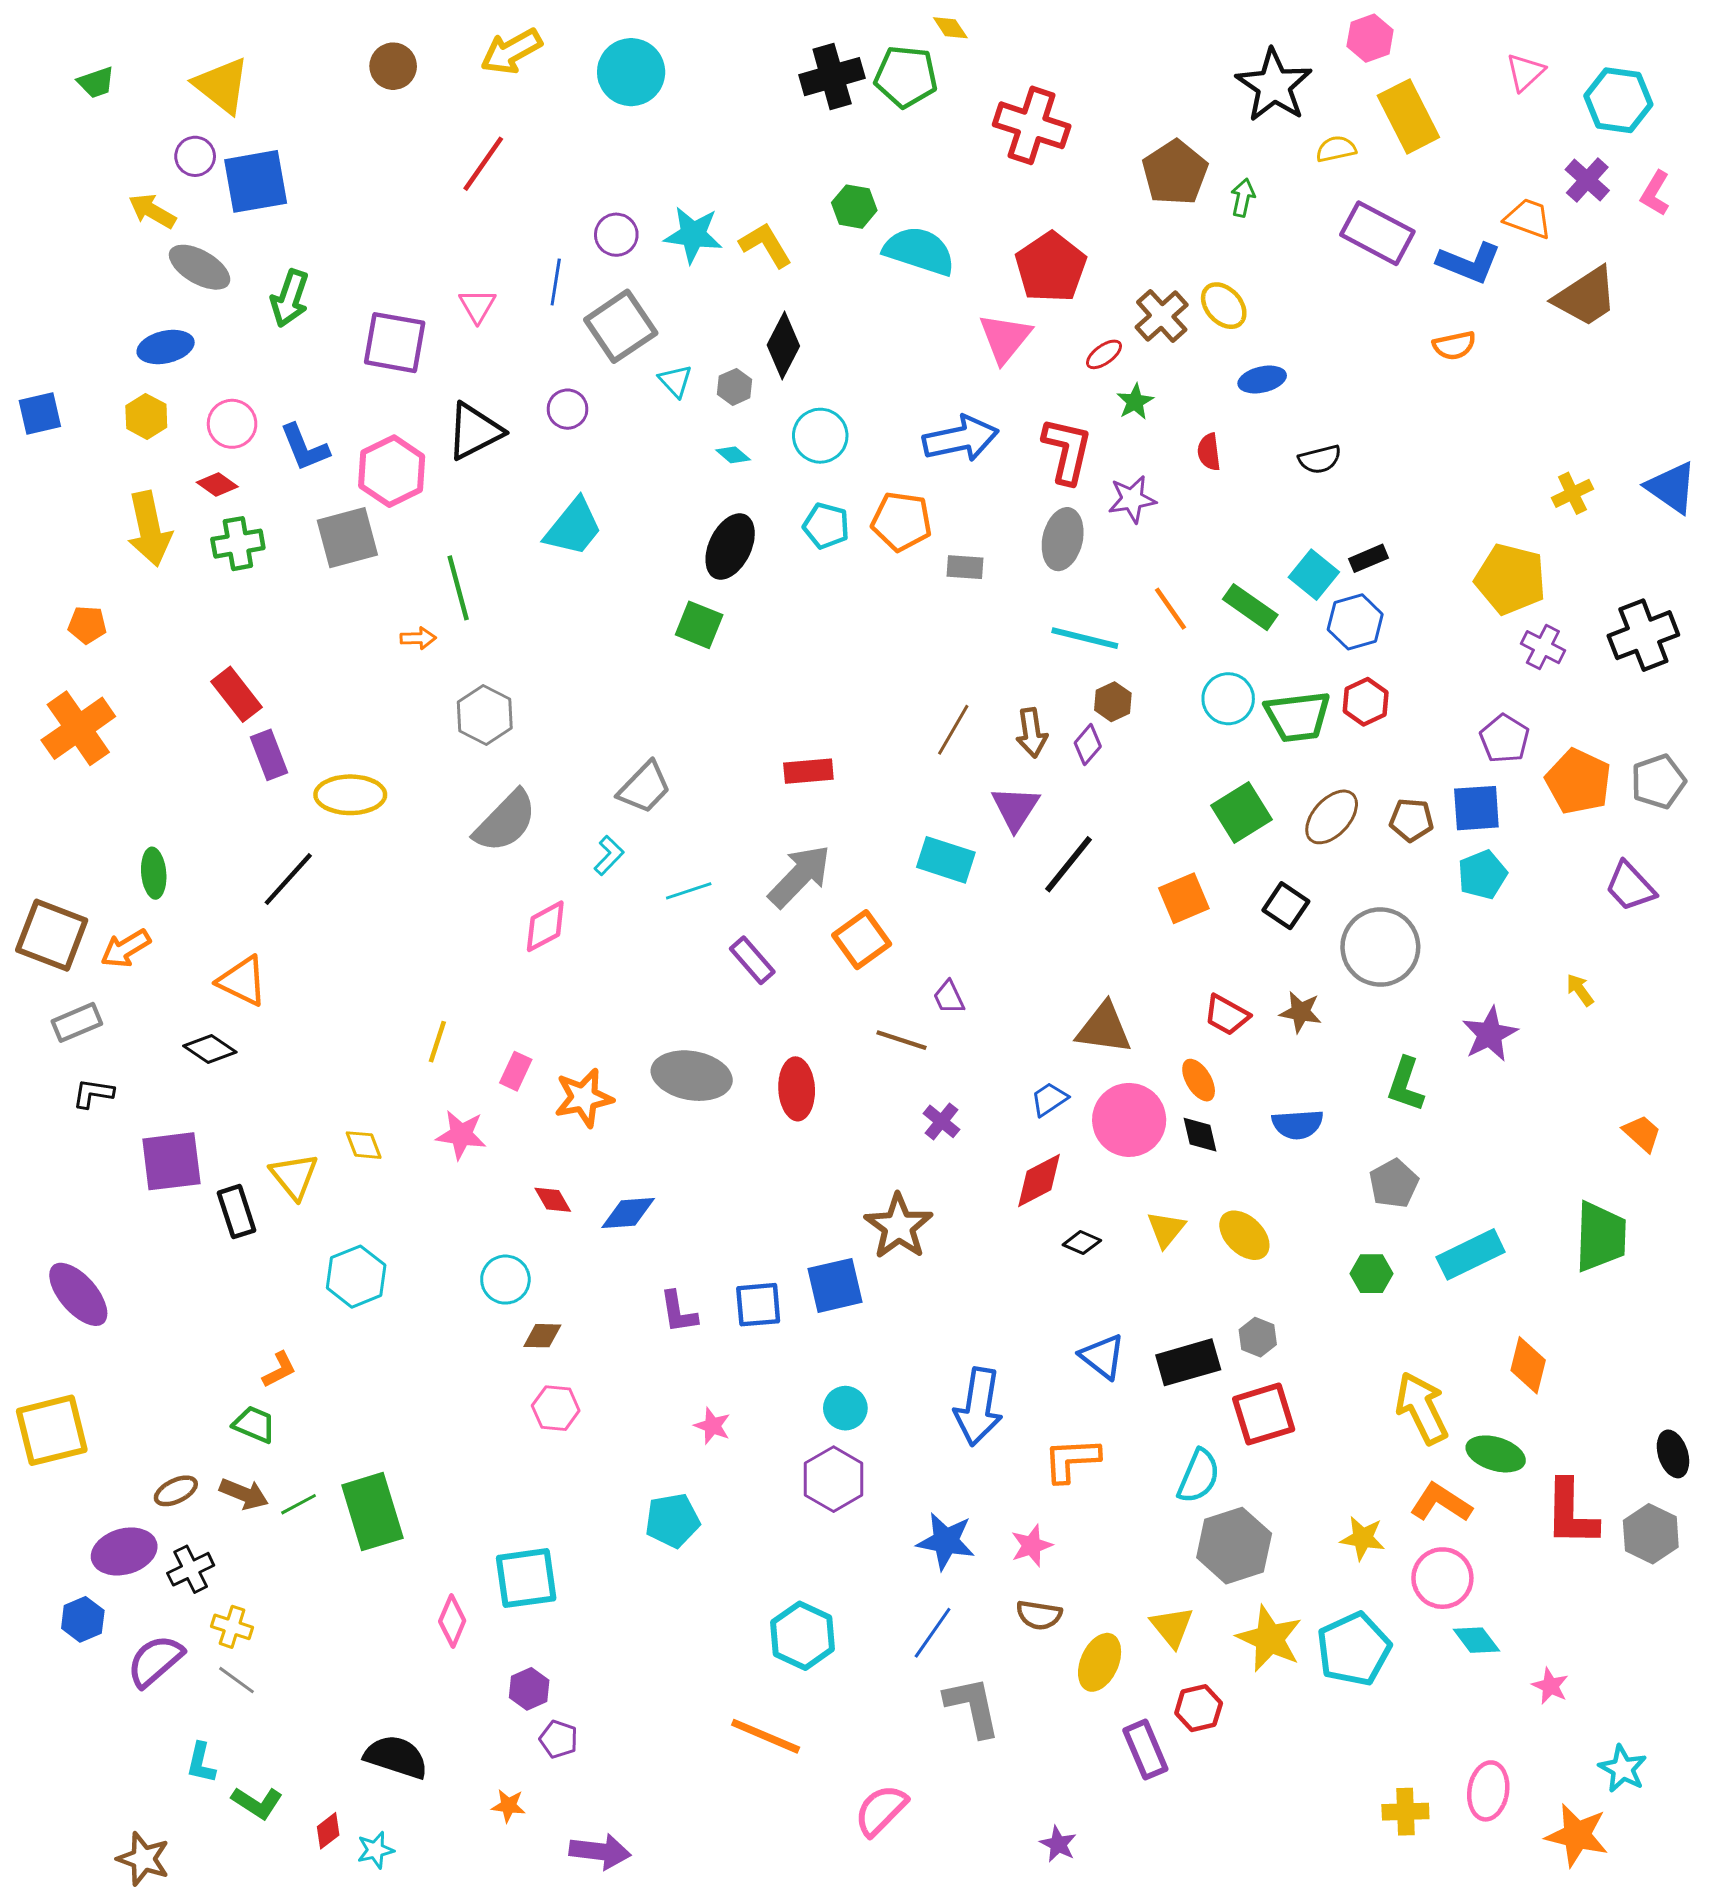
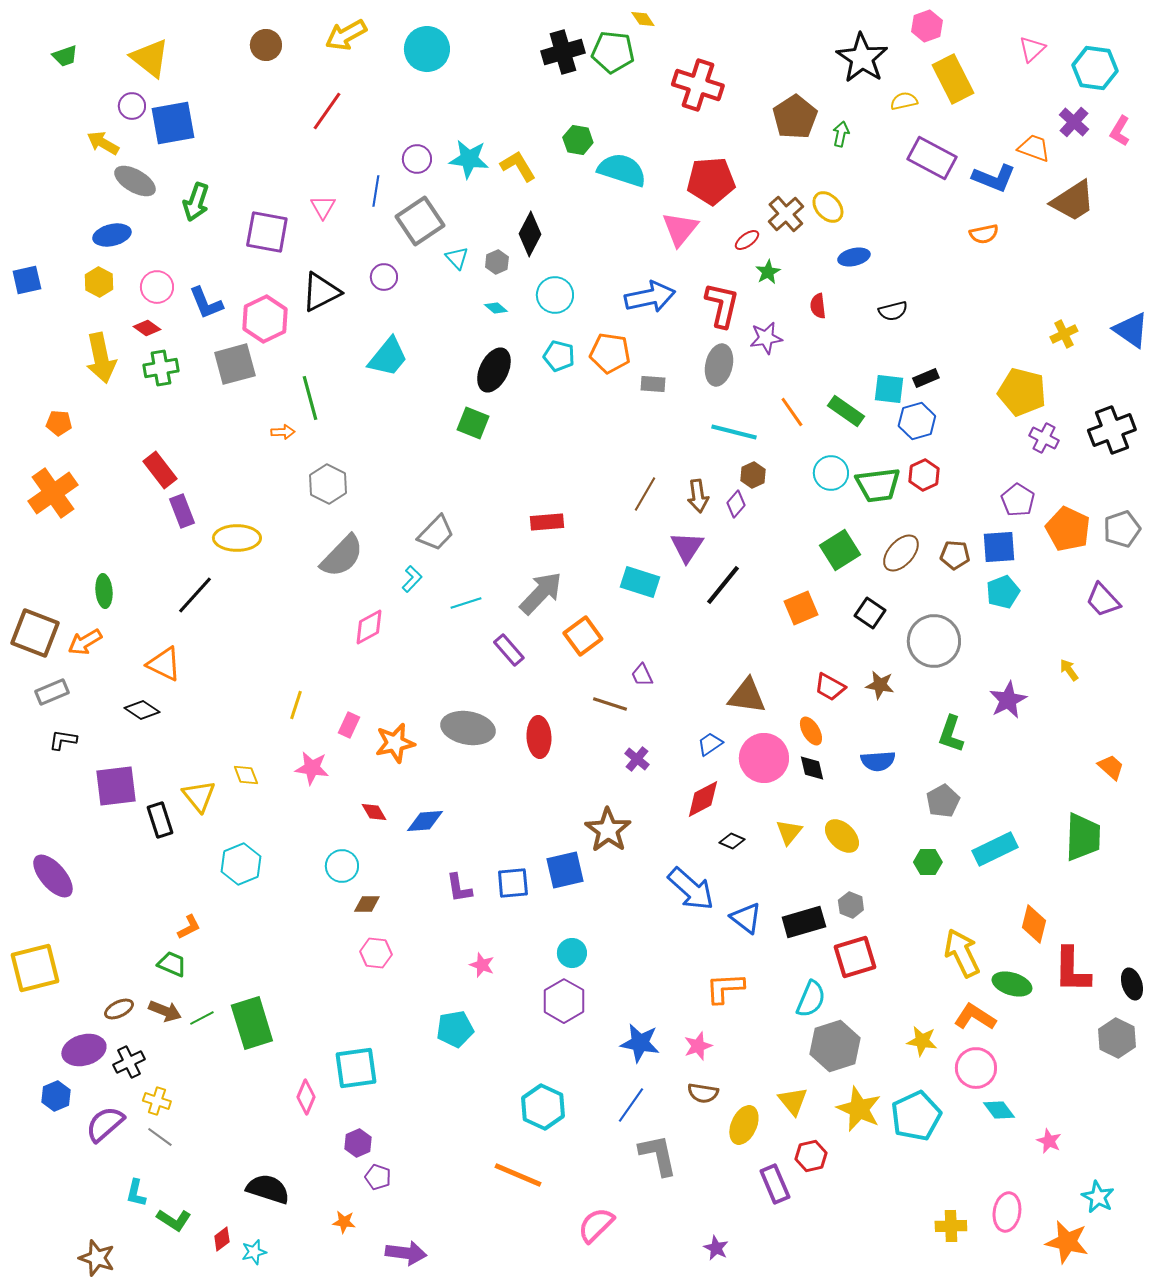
red pentagon: (1051, 267) -> (711, 181), turned 30
cyan square: (1314, 575) -> (889, 389), turned -32
blue arrow: (978, 1407) -> (691, 889), moved, turned -57
red L-shape: (1571, 1513) -> (1072, 970), moved

